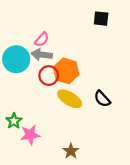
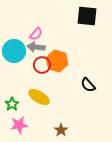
black square: (101, 19) -> (87, 16), size x1.5
yellow ellipse: (70, 99) -> (39, 97), moved
pink star: (30, 135) -> (19, 125), moved

